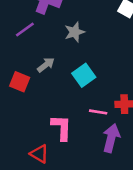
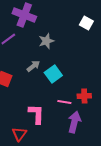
gray arrow: (46, 65) -> (33, 66), moved
red triangle: (39, 154) -> (19, 134), turned 35

